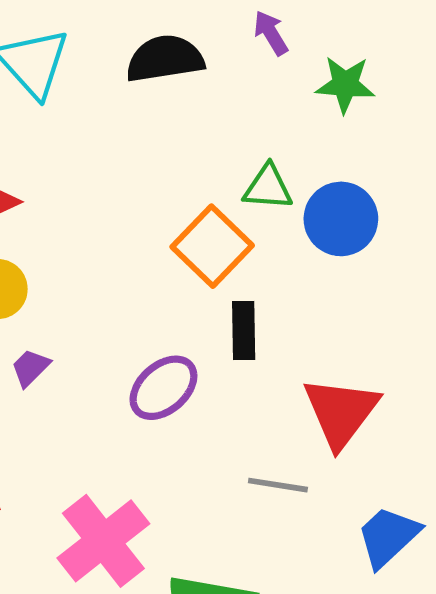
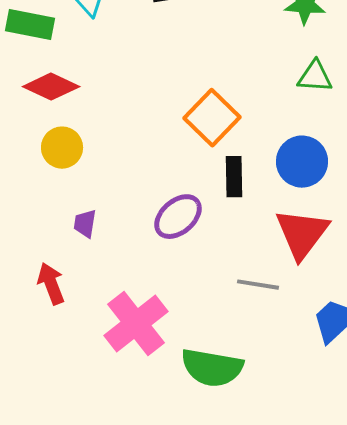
green triangle: (268, 187) -> (315, 77), moved
blue circle: (341, 219) -> (302, 162), moved
purple trapezoid: (30, 368) -> (85, 224), moved, turned -36

